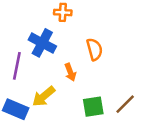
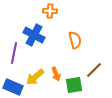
orange arrow: (70, 72) -> (56, 74), moved
brown line: (125, 104) -> (94, 70), moved

